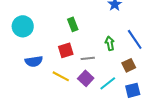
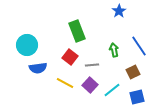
green rectangle: (73, 24) -> (77, 31), size x1.5
cyan circle: (23, 26) -> (27, 45), moved
red square: (66, 50) -> (70, 57), turned -35

